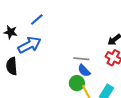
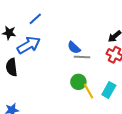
blue semicircle: (84, 71) -> (74, 48), moved

